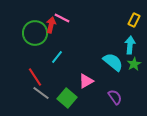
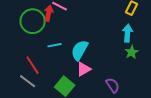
cyan line: (57, 57) -> (55, 45), turned 40
cyan semicircle: (113, 62) -> (80, 50), moved, turned -100
gray line: (41, 93) -> (28, 81), moved

